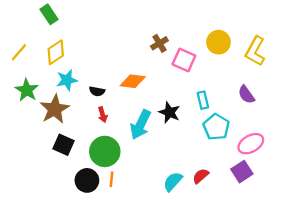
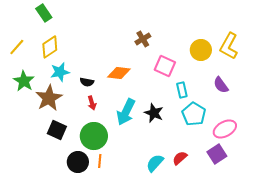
yellow circle: (218, 42) -> (201, 50), moved
pink square: (184, 60) -> (165, 66), moved
black star: (169, 112) -> (154, 113), moved

